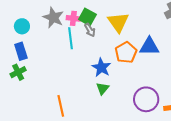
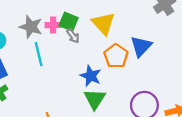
cyan line: (71, 38) -> (39, 54), moved
blue triangle: (149, 46) -> (141, 46), turned -40
green triangle: (103, 89) -> (95, 99), size x1.5

